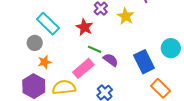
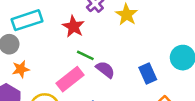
cyan rectangle: (48, 24) -> (27, 20), turned -65
blue rectangle: (144, 62) -> (148, 74), size x0.7

